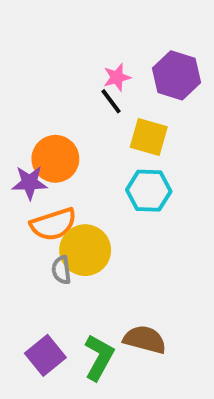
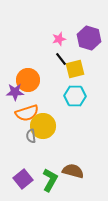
black line: (111, 101) -> (61, 59), moved
yellow square: (149, 137) -> (75, 69), turned -30

